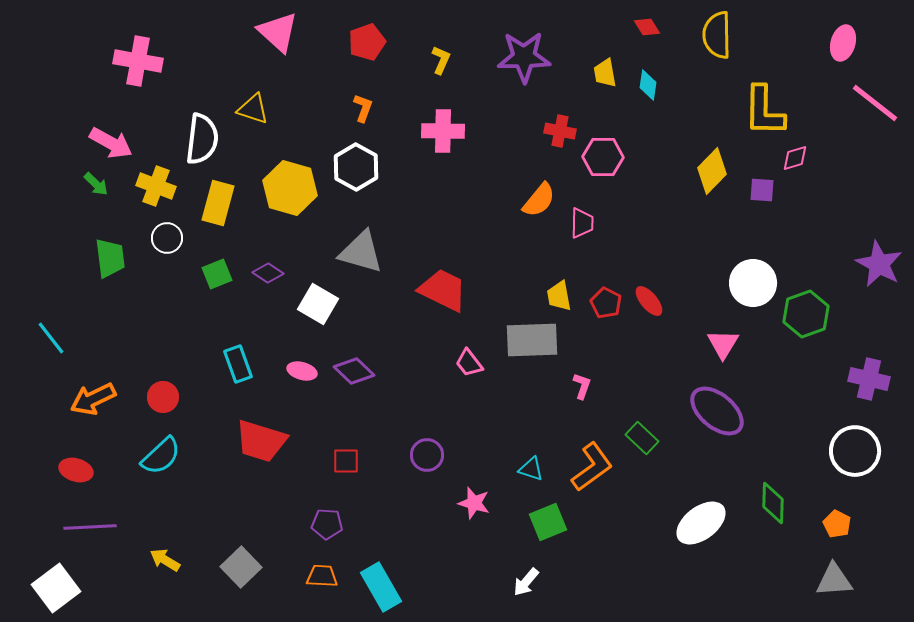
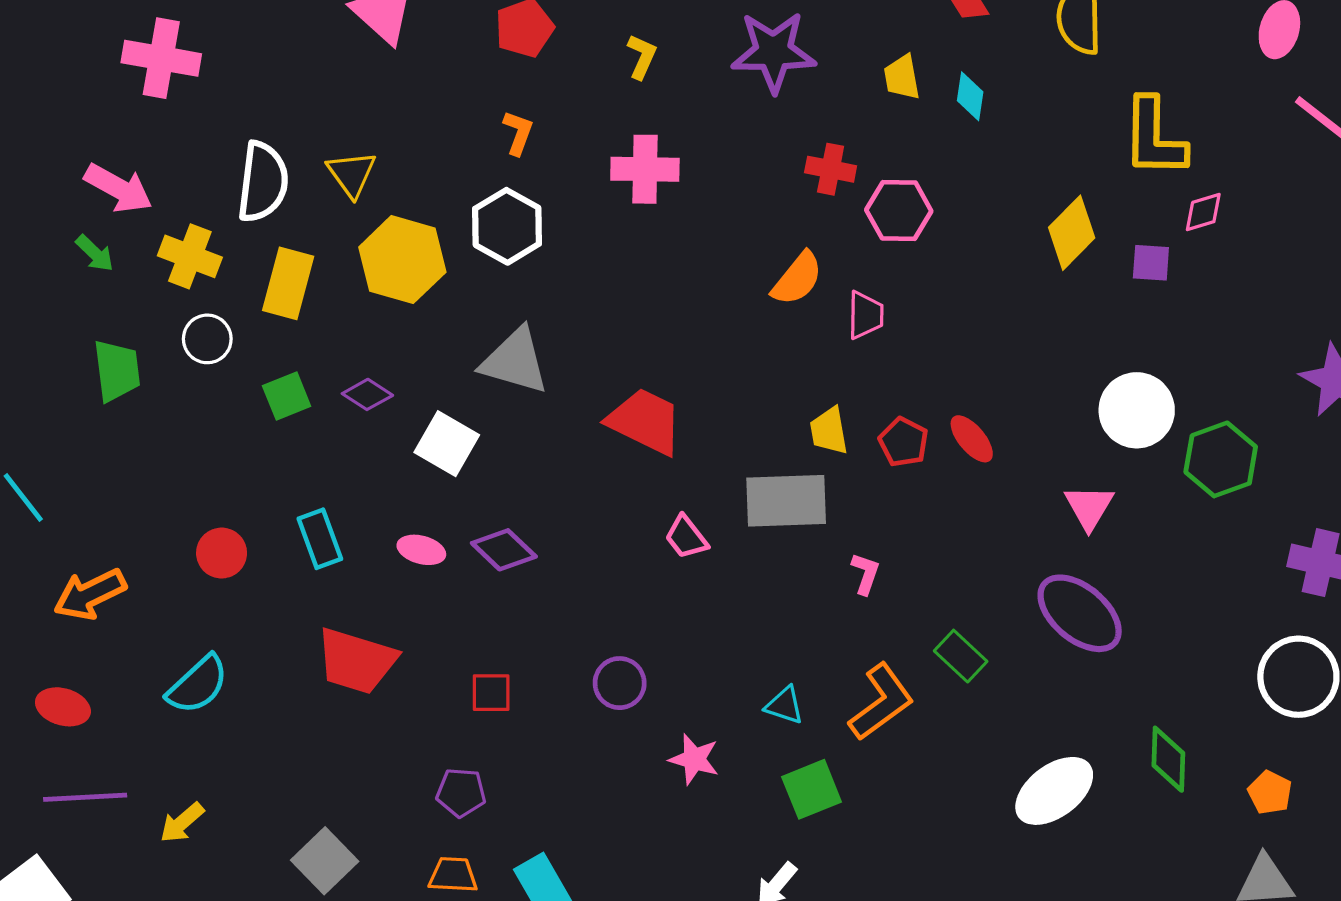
yellow triangle: (253, 109) -> (352, 174), moved, turned 36
red circle: (163, 397) -> (222, 553), moved
yellow arrow: (165, 560) -> (182, 823), moved, turned -72

